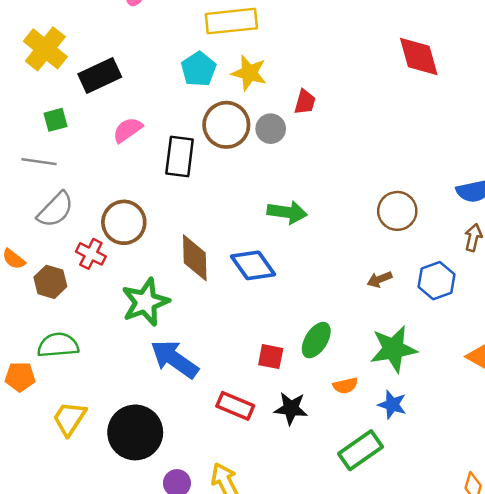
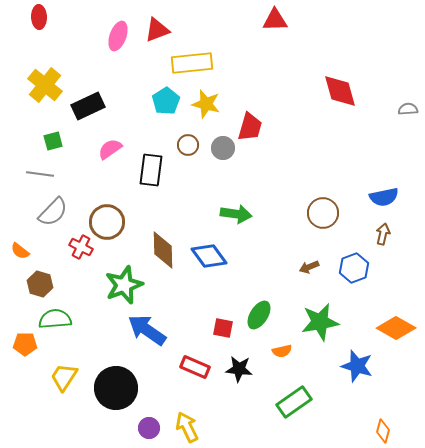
red trapezoid: (305, 102) -> (250, 127), size x1.4
brown circle: (226, 125) -> (188, 145), size x0.6
brown hexagon: (50, 282) -> (40, 284), moved
blue star: (392, 405) -> (357, 366), moved, size x1.4

